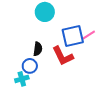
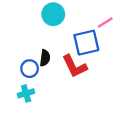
pink line: (89, 35) -> (105, 22), moved
blue circle: (30, 66) -> (30, 69), moved

